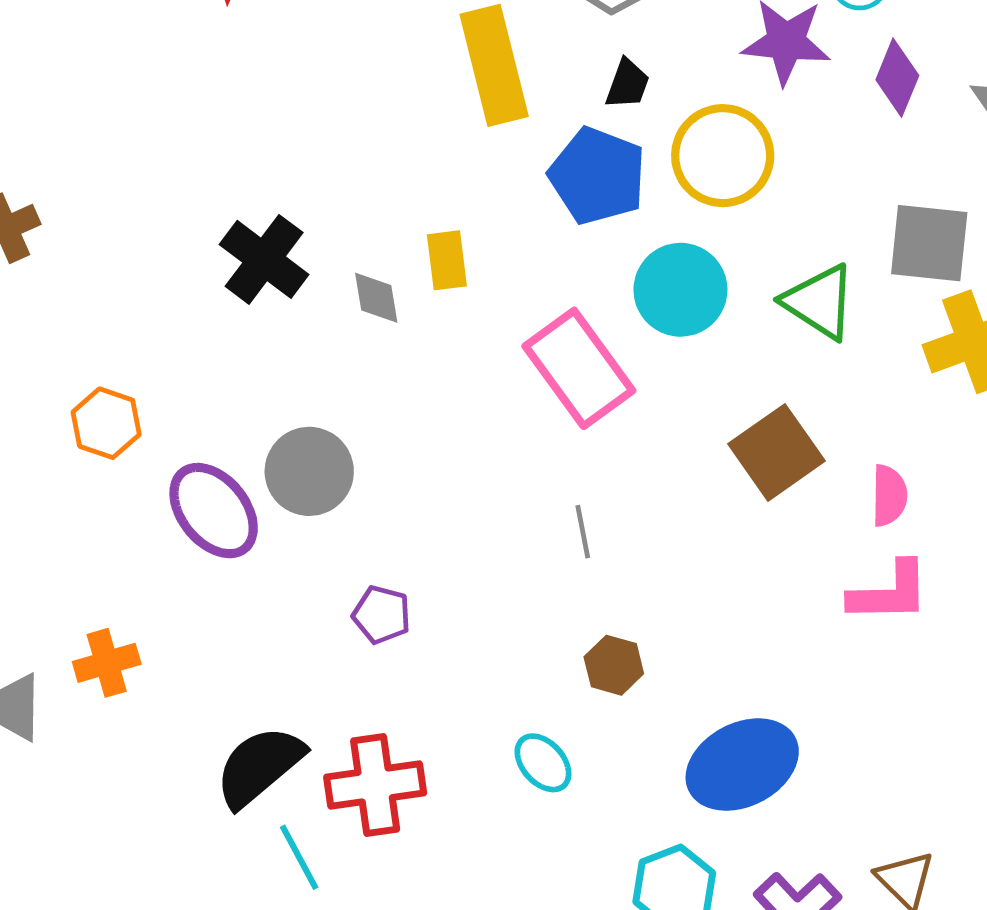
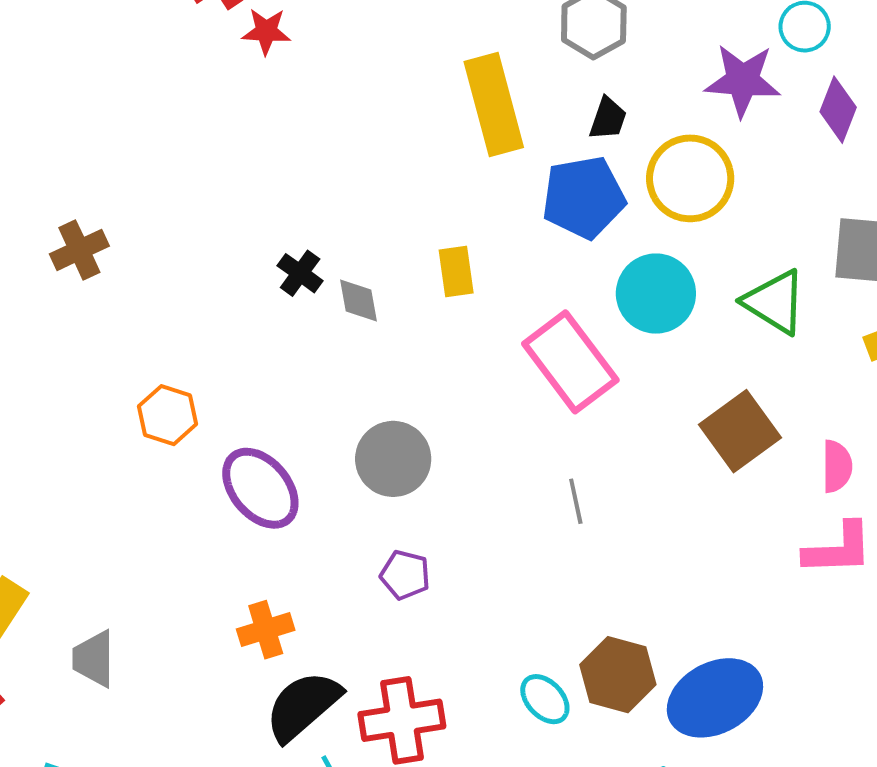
blue pentagon: (597, 176) -> (584, 197), turned -30
black cross: (264, 259) -> (300, 273), size x0.6
gray diamond: (376, 298) -> (359, 300), moved
gray circle: (309, 471) -> (393, 459), moved
orange cross: (107, 663) -> (266, 630), moved
brown hexagon: (614, 665) -> (618, 675), moved, size x1.5

